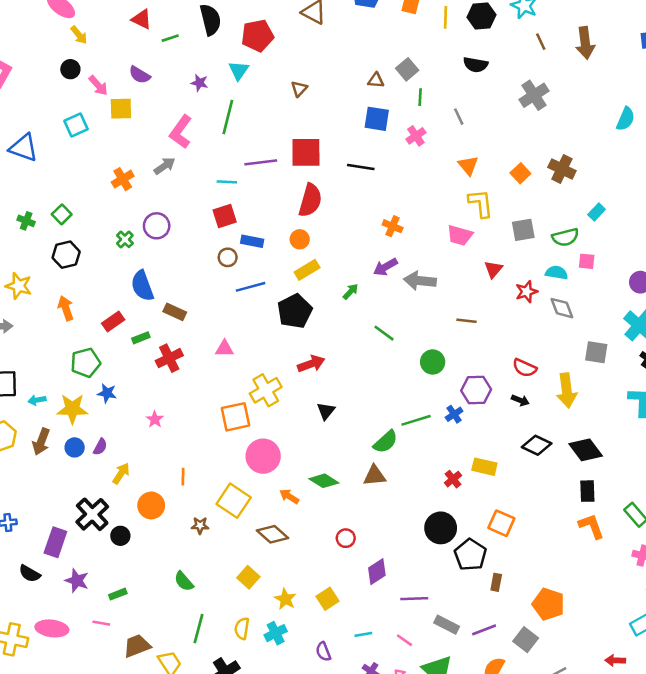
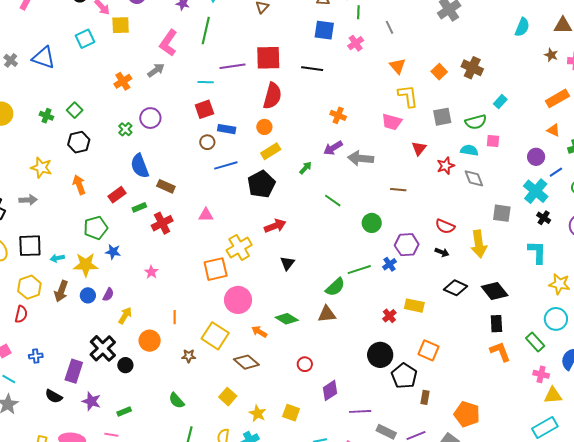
yellow square: (327, 599) -> (291, 413), turned -36

